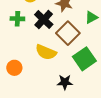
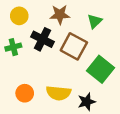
yellow semicircle: (46, 52) -> (58, 93), moved
orange circle: (14, 68) -> (25, 93), moved

